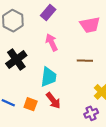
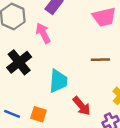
pink arrow: (52, 42) -> (43, 33), moved
red arrow: (53, 101) -> (82, 106), moved

